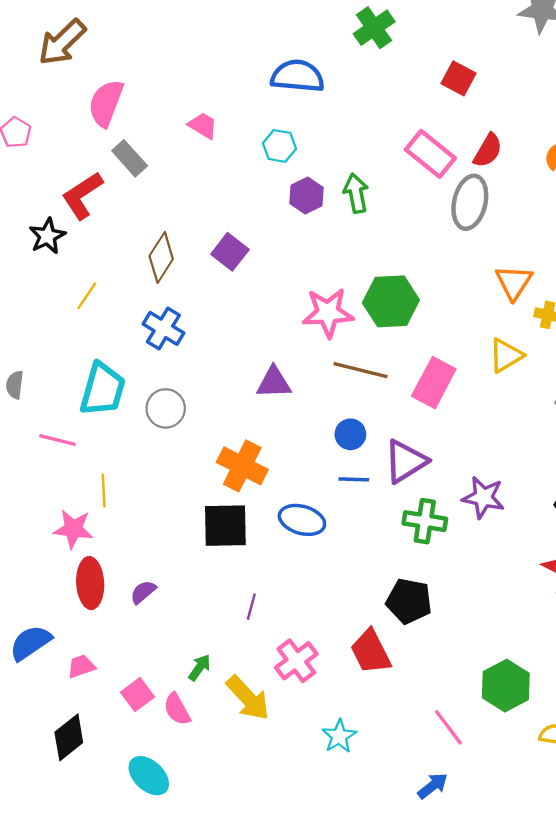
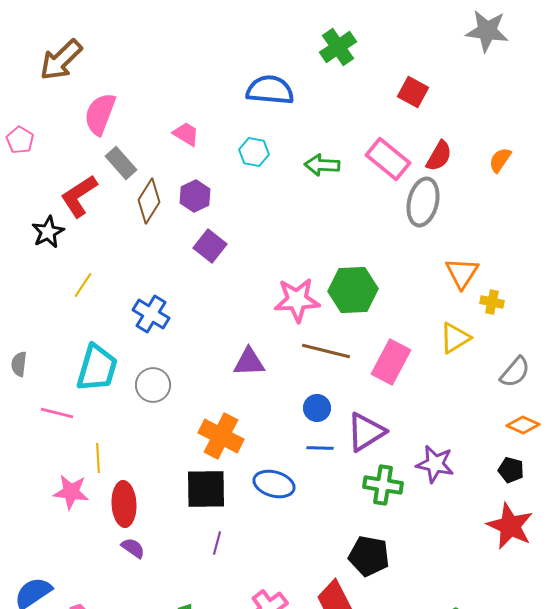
green arrow: (356, 193) -> (322, 165), moved, turned -76
purple hexagon: (306, 196) -> (195, 196), moved
brown diamond: (161, 257) -> (149, 201), moved
red ellipse: (90, 583) -> (124, 504), moved
purple semicircle: (143, 592) -> (133, 548), turned 75
purple line: (251, 607) -> (217, 543), moved

